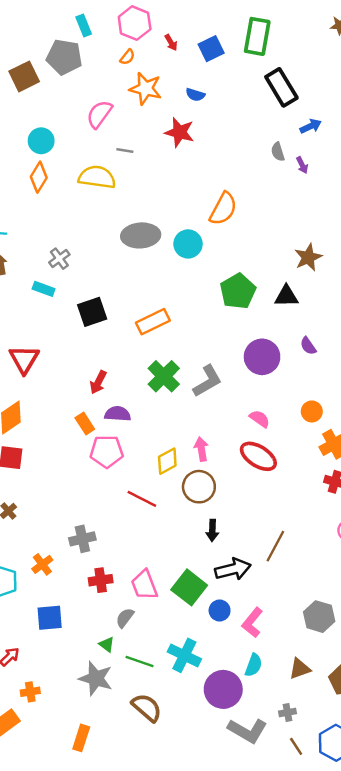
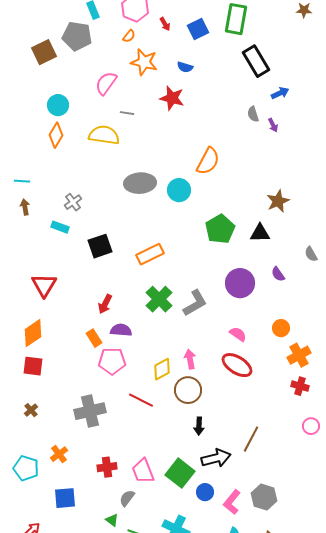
gray cross: (82, 539) -> (90, 411), moved, size x1.4
gray hexagon: (319, 617) -> (264, 497), moved

